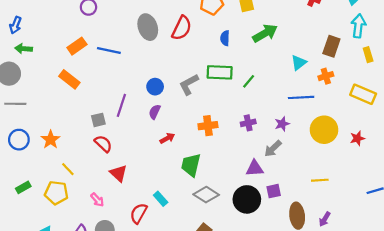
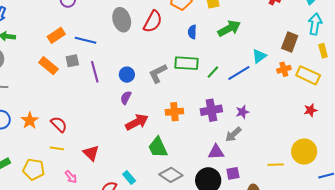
yellow rectangle: (363, 94) -> (308, 75), moved
blue line: (301, 97) -> (239, 73), moved, turned -30
purple line: (121, 105) -> (95, 72), moved, turned -35
gray square: (98, 120) -> (72, 61), moved
purple cross: (248, 123) -> (211, 110), size x1.5
yellow circle: (324, 130) -> (304, 152), moved
red arrow: (167, 138) -> (137, 122), size x1.6
red star: (357, 138) -> (310, 110), moved
red semicircle: (103, 144) -> (59, 124), moved
green trapezoid: (191, 165) -> (158, 147), turned -40
yellow line: (68, 169) -> (57, 148), moved, turned -40

